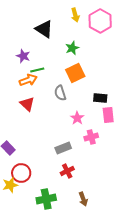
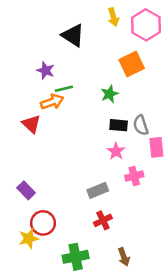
green star: (72, 48) -> (109, 94), moved
orange square: (75, 73) -> (132, 64), moved
gray semicircle: (60, 93) -> (141, 125), moved
black rectangle: (100, 98) -> (119, 125), moved
red triangle: (27, 104) -> (31, 124), moved

